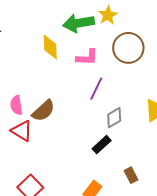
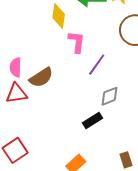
pink L-shape: (87, 57) -> (77, 42), moved, turned -95
red triangle: (22, 131) -> (17, 93), turned -50
brown rectangle: (131, 175) -> (126, 160), moved

